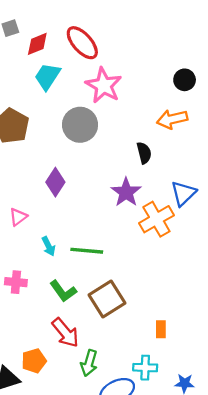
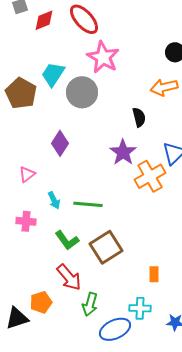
cyan trapezoid: (47, 76) -> (53, 74), moved
pink cross: (16, 282) -> (26, 221), moved

